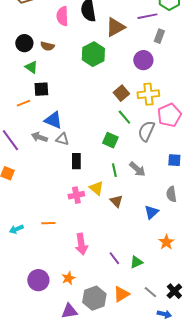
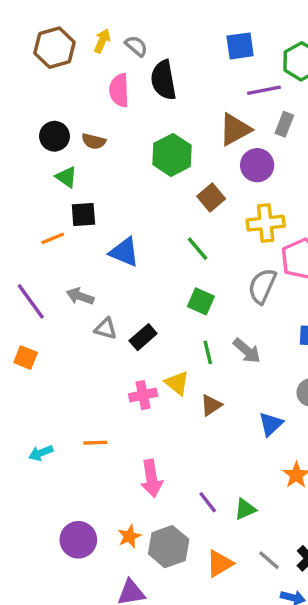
brown triangle: (115, 27) -> (235, 129), moved
brown square: (121, 93) -> (211, 198), moved
green line: (124, 117) -> (198, 249), moved
blue triangle: (53, 120) -> (124, 252), moved
gray triangle: (62, 139) -> (106, 329), moved
black rectangle: (76, 161) -> (143, 337), turned 49
brown triangle: (116, 201) -> (211, 405), turned 40
gray hexagon: (94, 298) -> (169, 547), moved

